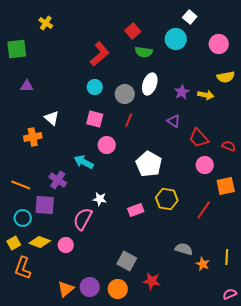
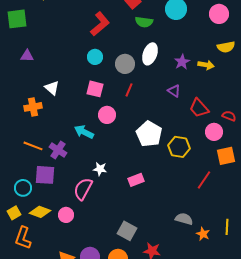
pink circle: (205, 165) -> (214, 132), moved
orange line: (21, 185) -> (33, 146), moved
yellow hexagon: (167, 199) -> (179, 147), moved

